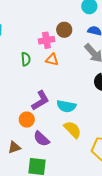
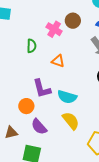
pink cross: (46, 40) -> (54, 29), turned 35
orange triangle: (52, 60) -> (58, 61), moved
purple L-shape: (40, 101) -> (42, 89), turned 100

